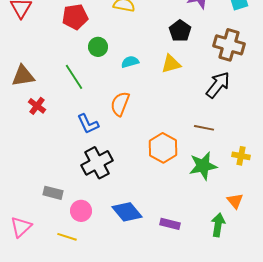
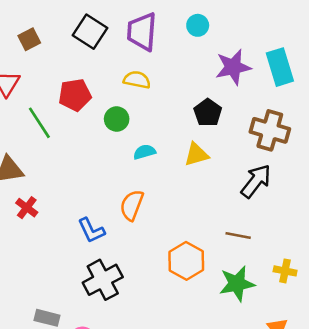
green circle: (98, 47) -> (117, 119), moved
green line: (74, 77) -> (39, 123), moved

